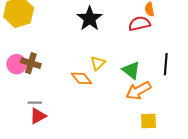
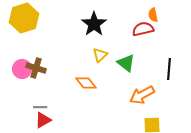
yellow triangle: (98, 63) -> (100, 55), moved
green triangle: (131, 70) -> (126, 63), moved

